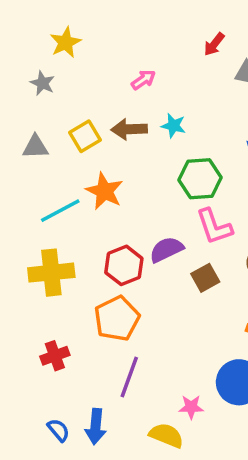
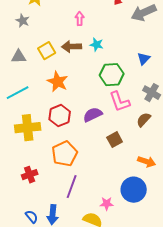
pink arrow: (143, 80) -> (80, 19), turned -56
cyan line: (60, 211) -> (18, 93), moved
red hexagon: (124, 265) -> (60, 116), moved
brown square: (205, 278) -> (115, 140), moved

